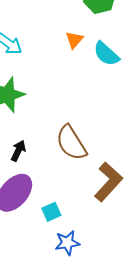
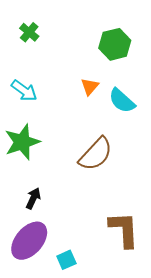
brown semicircle: (71, 143) -> (96, 154), moved, turned -105
brown L-shape: (108, 182) -> (124, 230), turned -45

